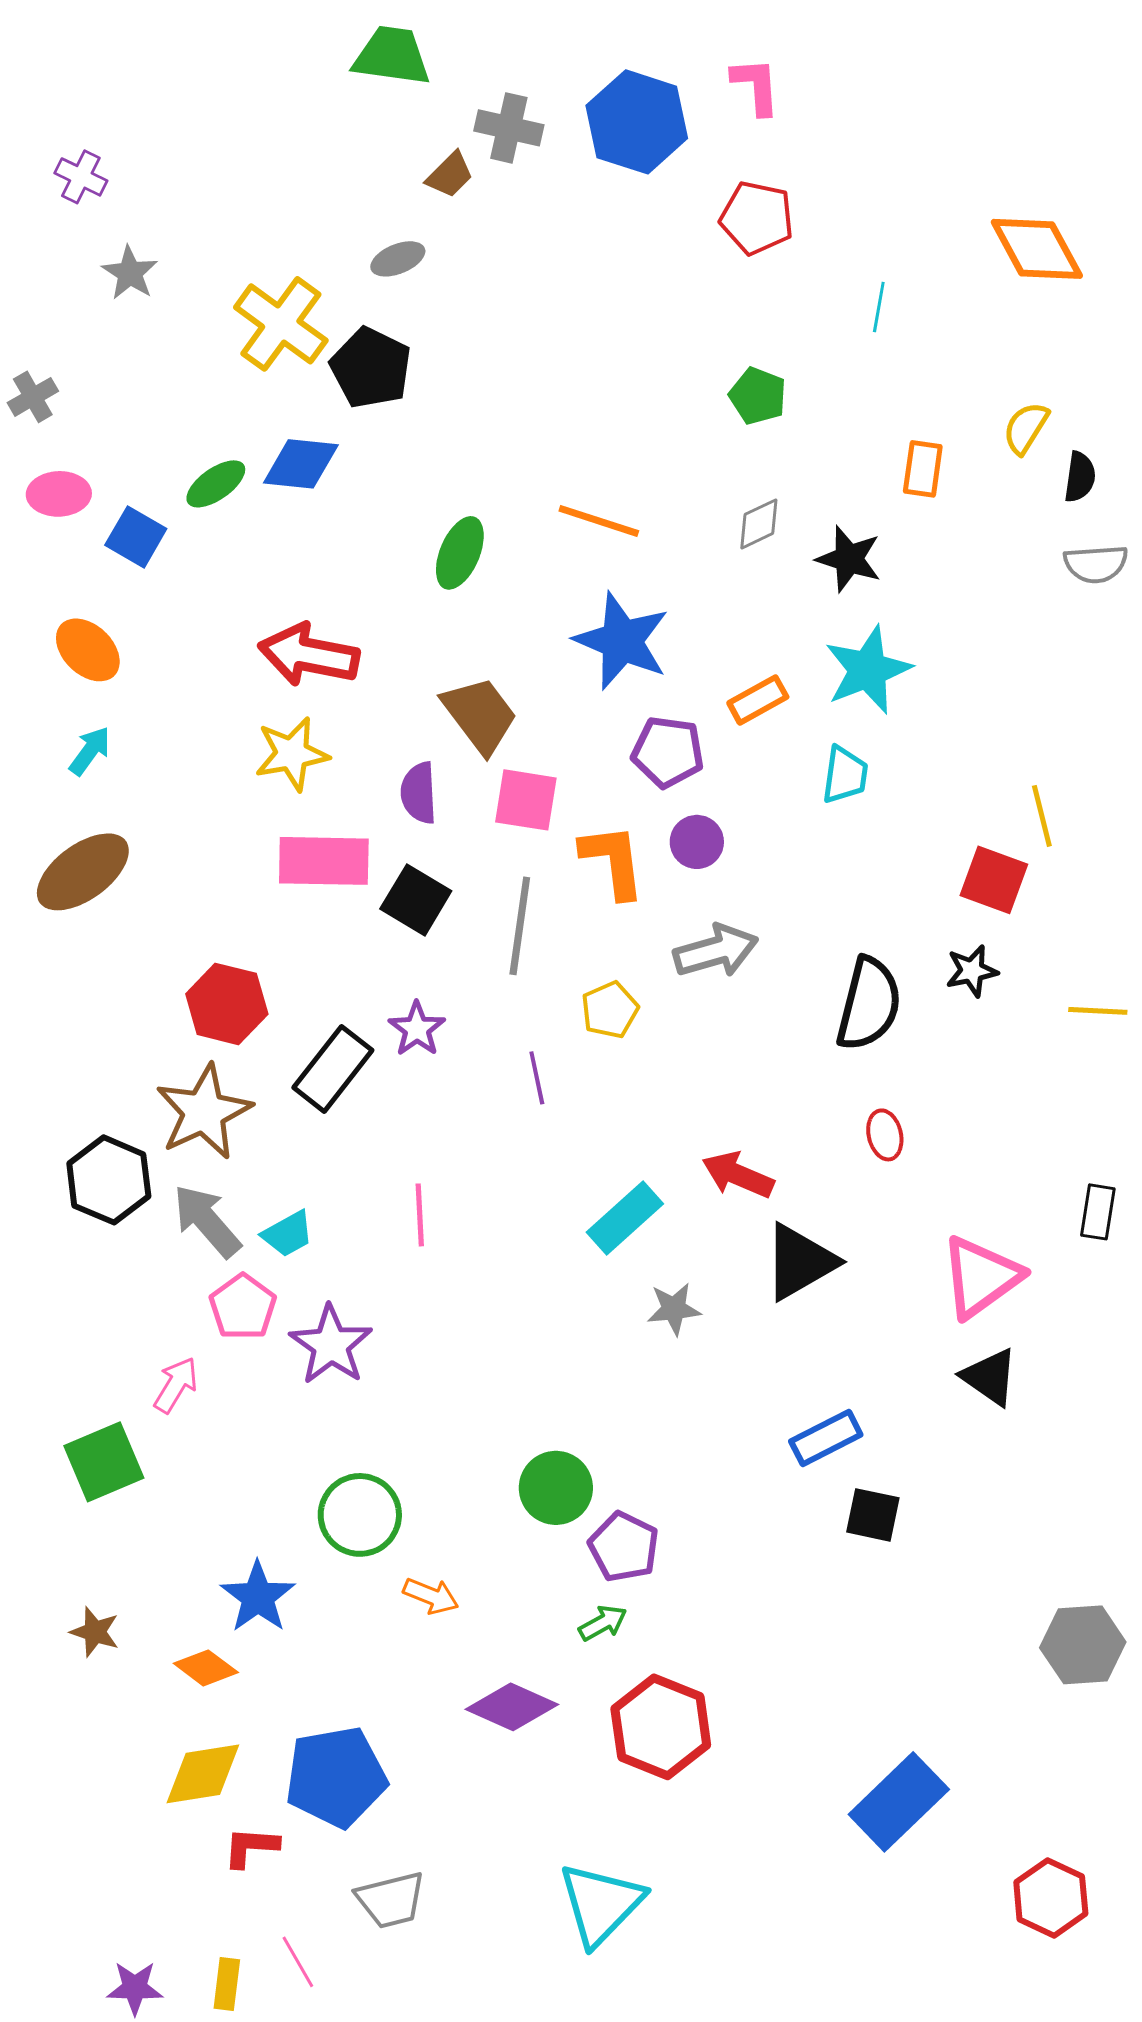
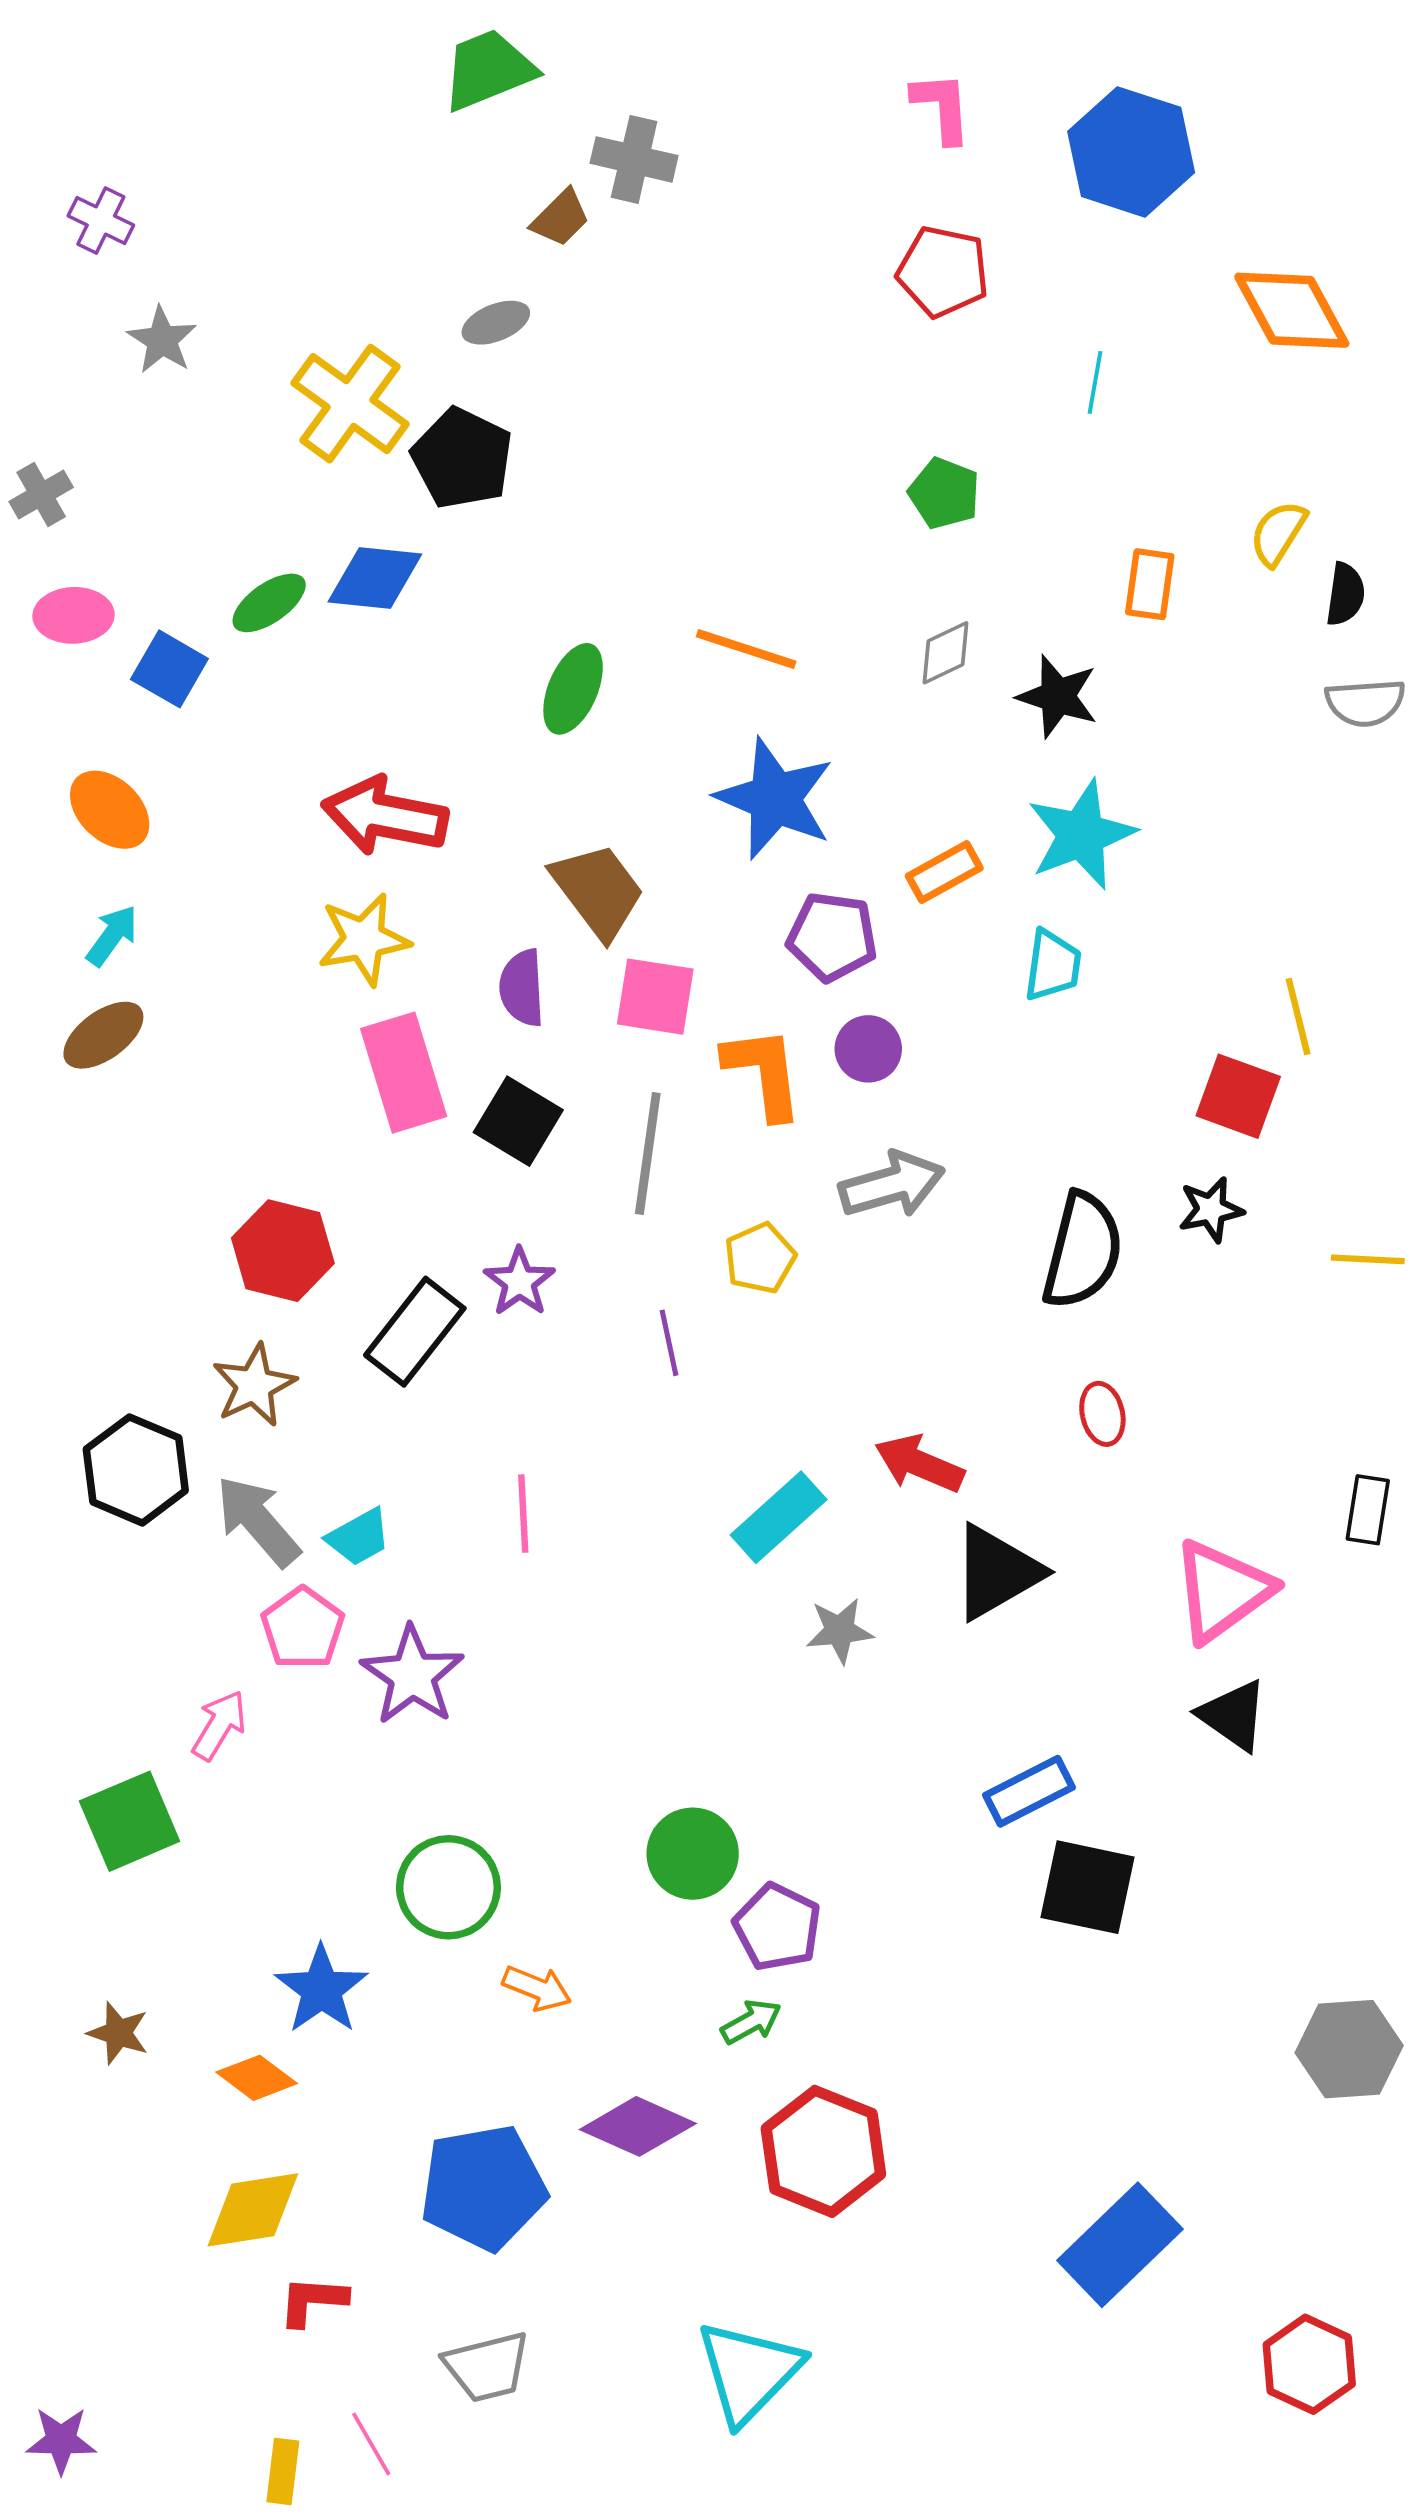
green trapezoid: (392, 56) -> (488, 70), turned -30
blue hexagon: (637, 122) -> (1131, 152), moved
pink rectangle: (324, 861) -> (404, 1073), turned 72
brown ellipse: (83, 872) -> (103, 1035), moved, size x0.7
brown star: (204, 1112) -> (254, 1385), size x0.7
black square: (873, 1515) -> (1088, 1887), size x1.4
blue pentagon: (336, 1777) -> (483, 2187), moved
purple star: (135, 1988) -> (61, 2440), moved

